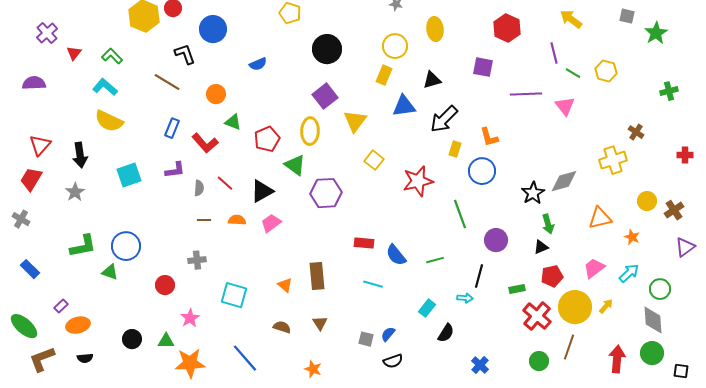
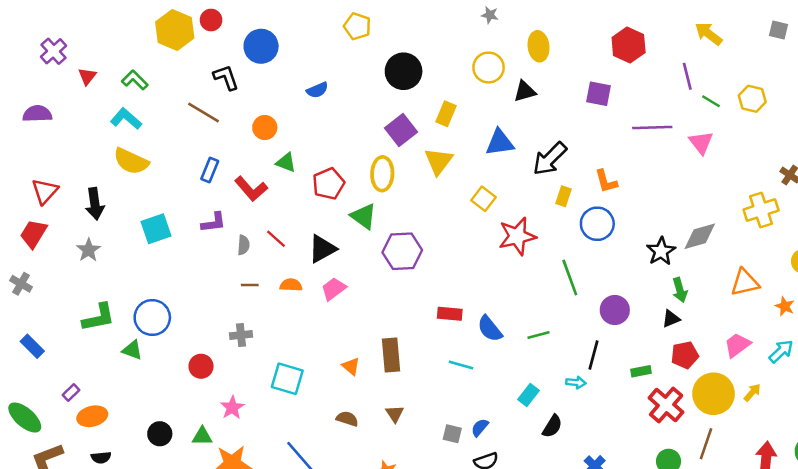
yellow rectangle: (384, 75) -> (446, 114), moved
black triangle: (432, 80) -> (525, 91), moved
yellow square: (374, 160) -> (484, 199), moved

